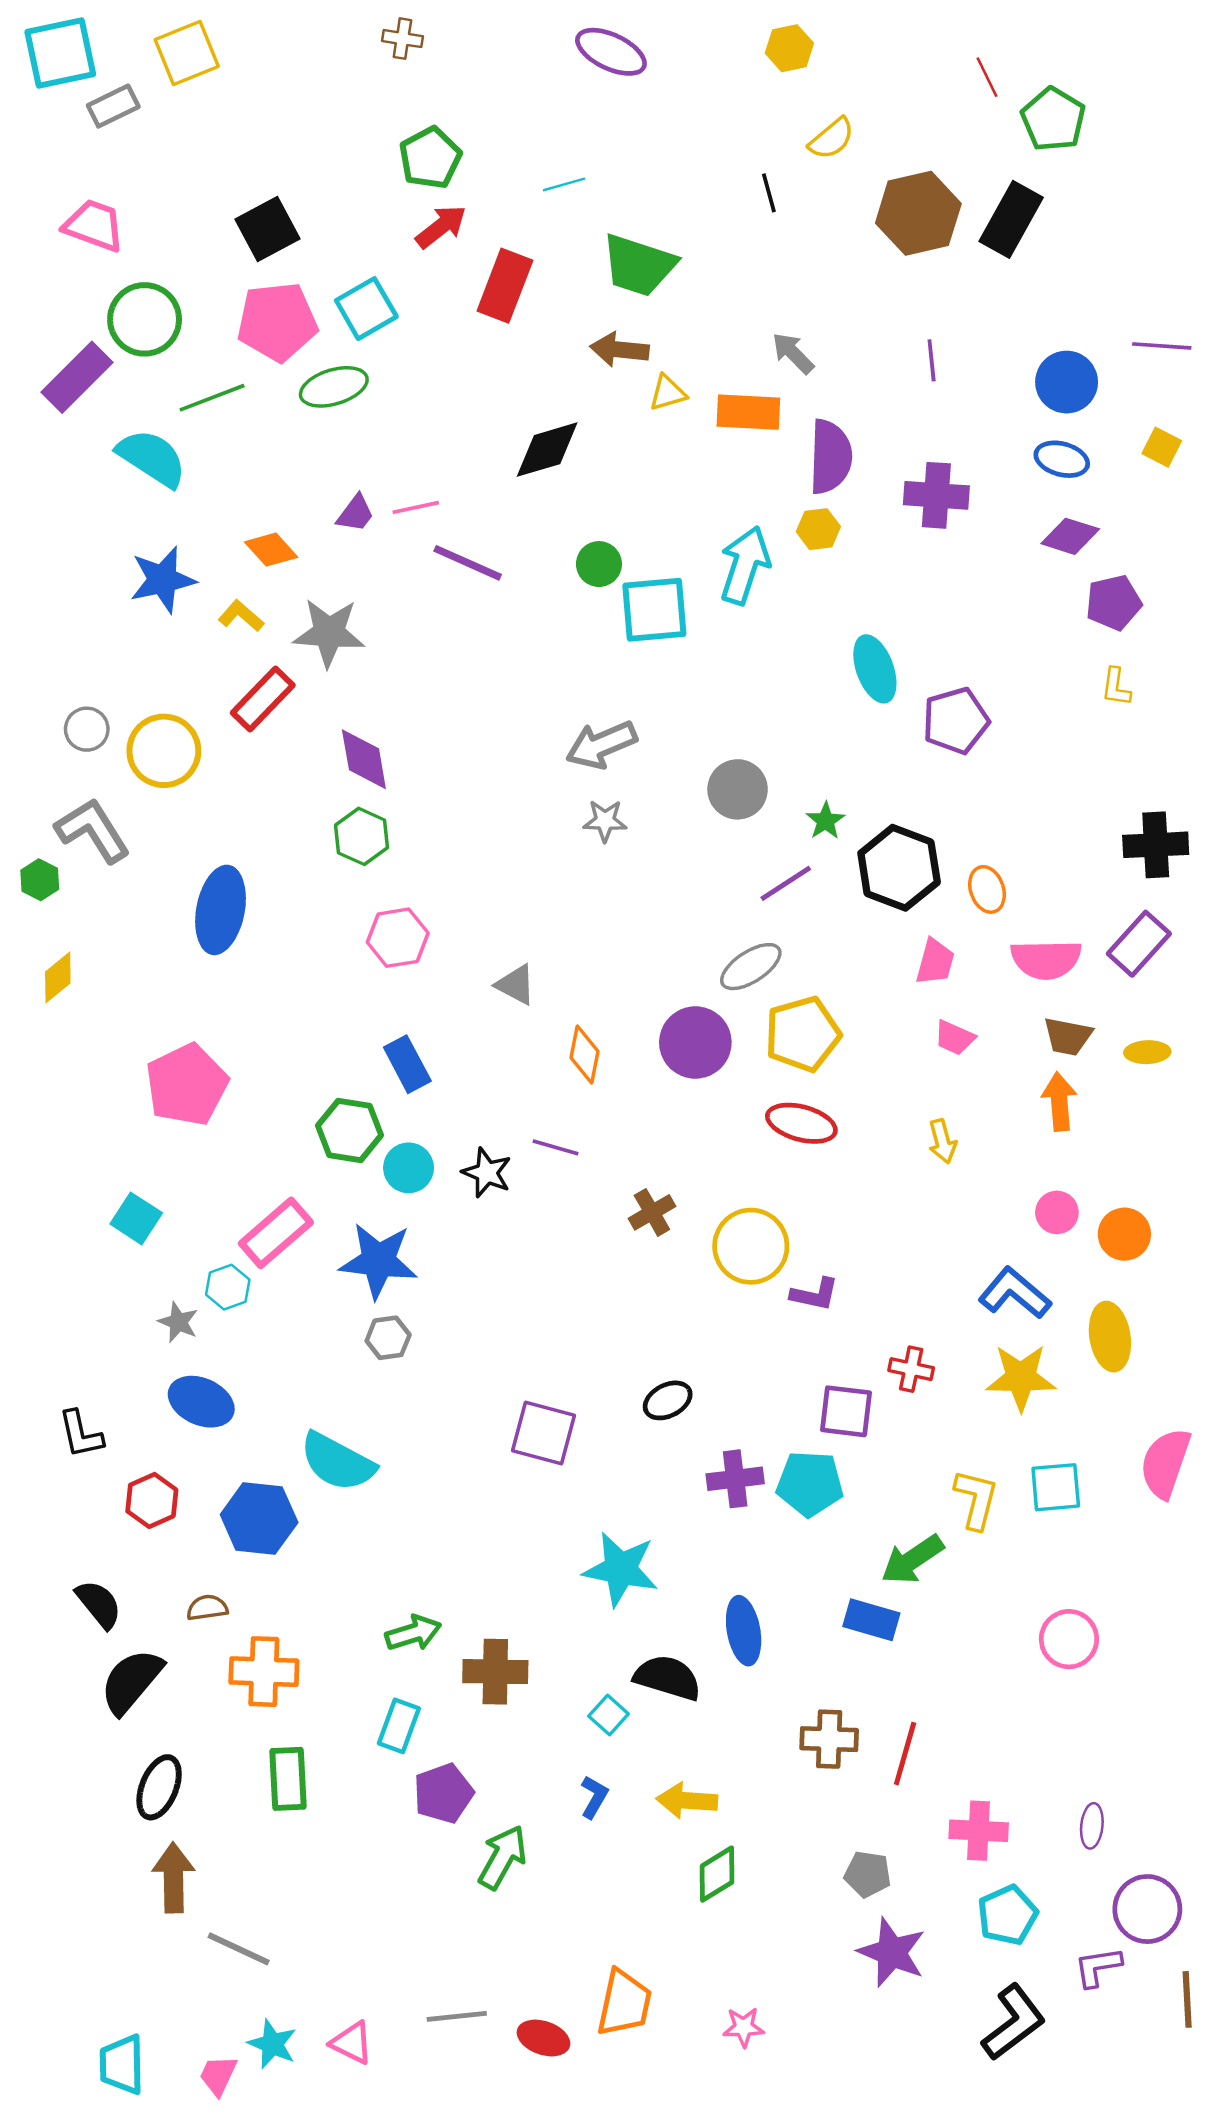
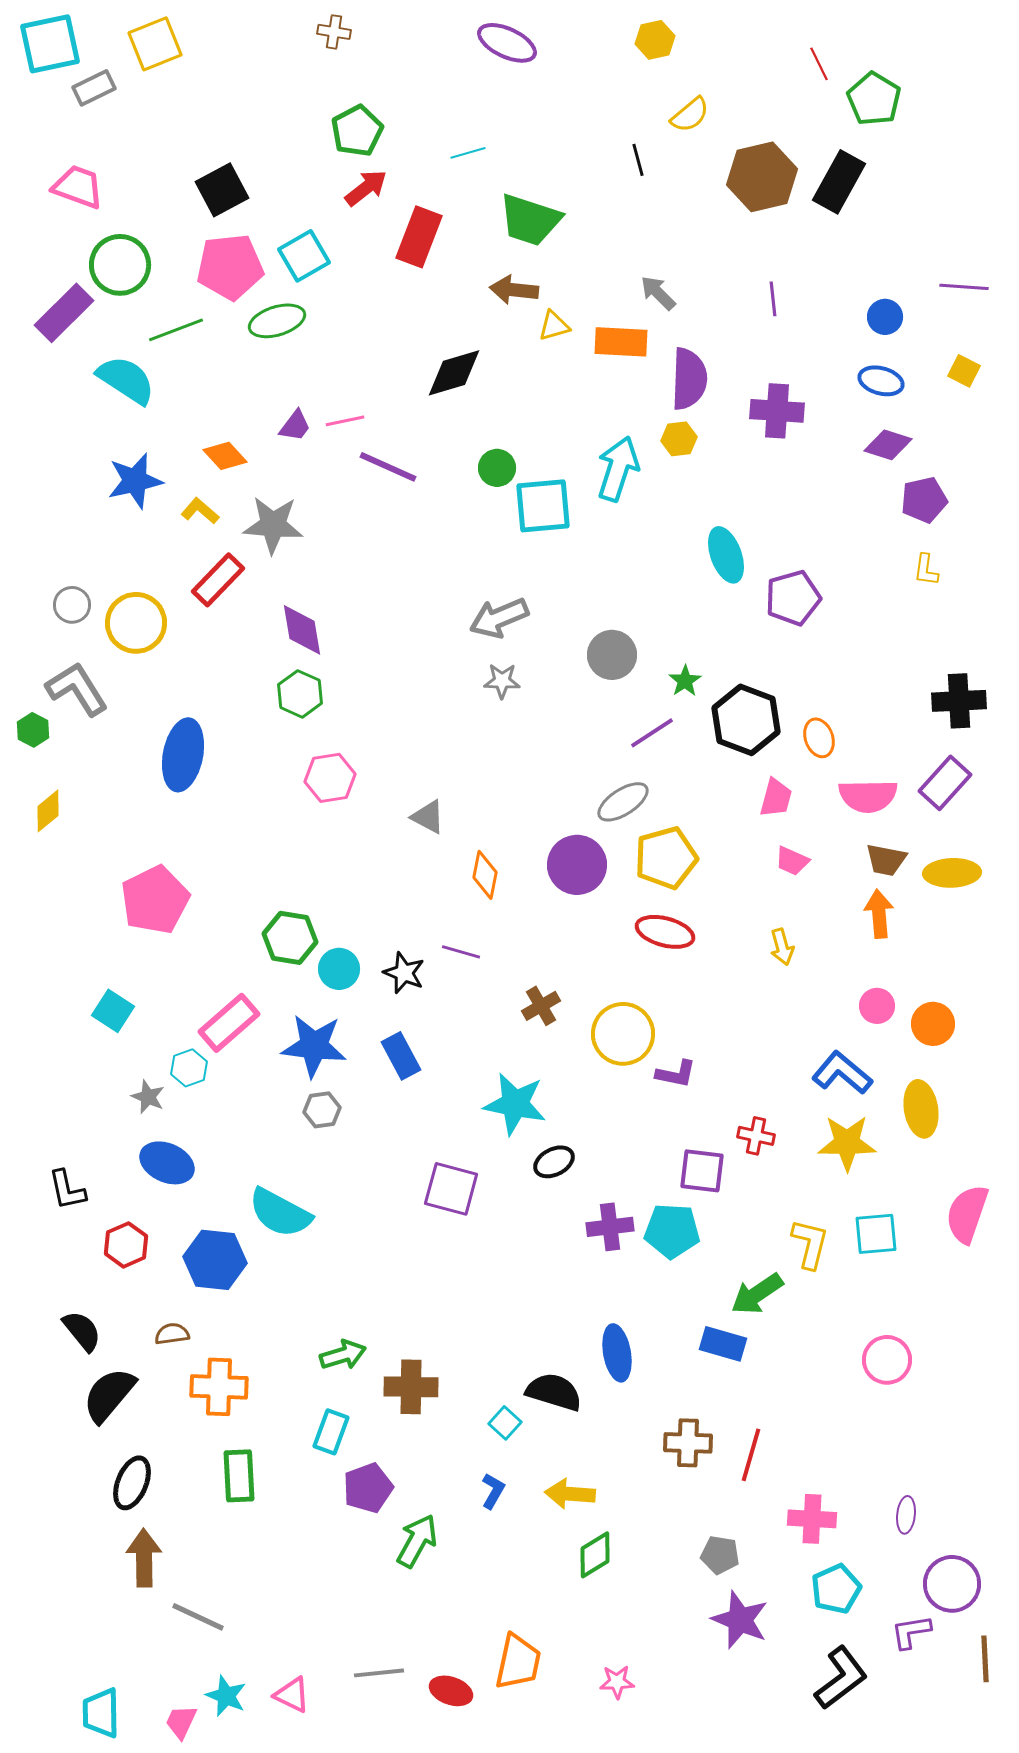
blue circle: (1067, 382) -> (885, 317), size x0.7
yellow ellipse: (1147, 1052) -> (952, 873), size x1.5
blue rectangle: (407, 1064) -> (401, 1056), moved
cyan star: (621, 1569) -> (515, 1104), moved

